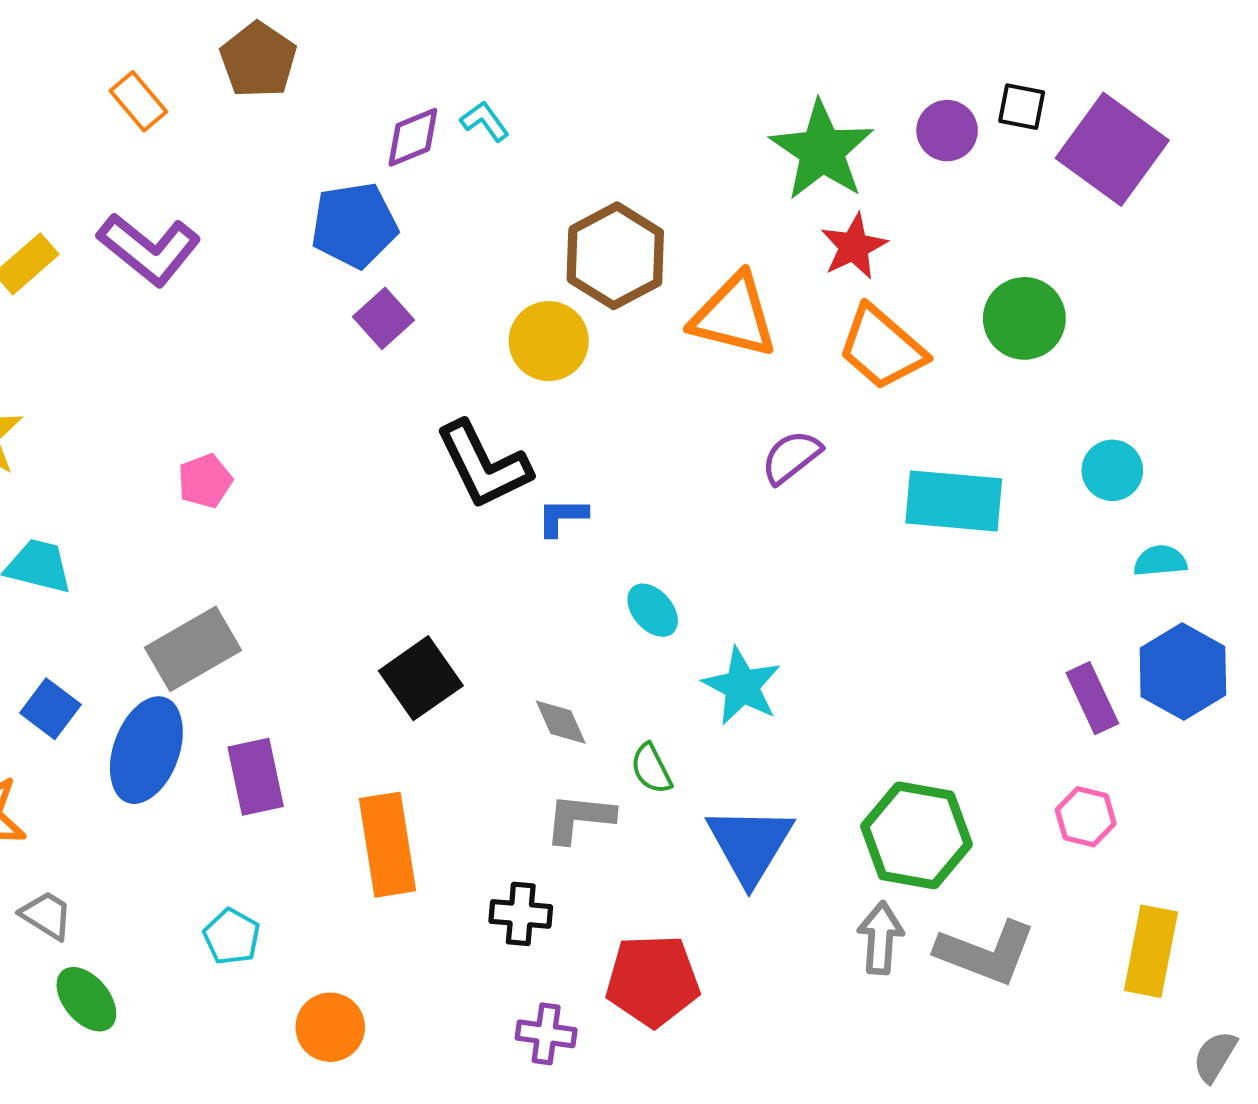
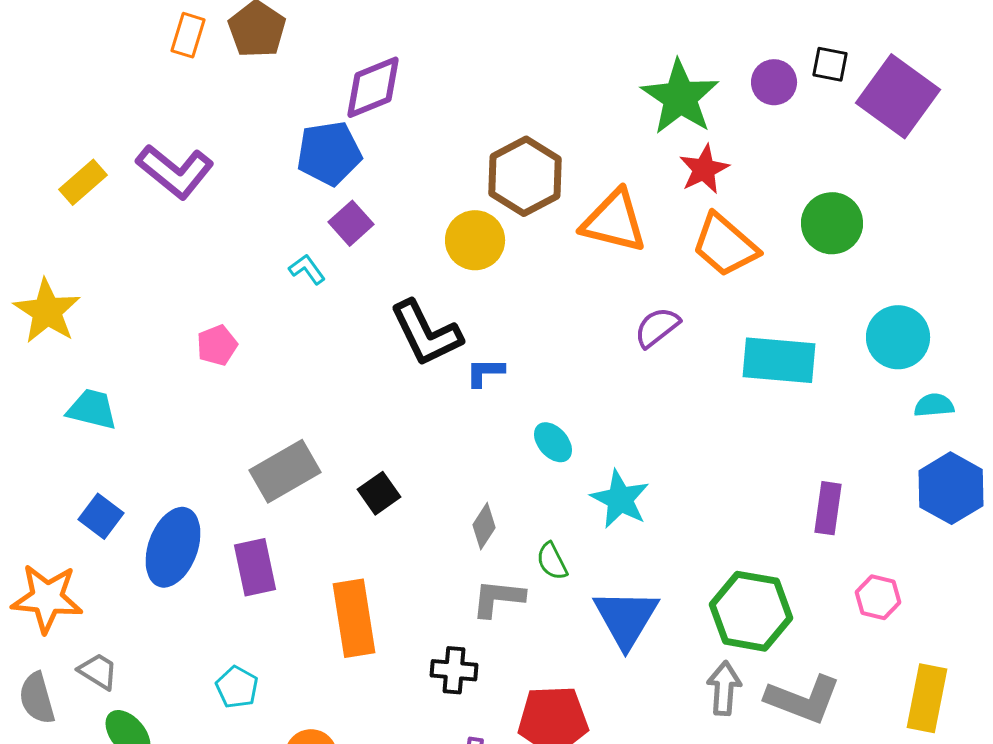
orange rectangle: (138, 101) -> (188, 35), moved, turned 57
cyan L-shape: (485, 121) -> (307, 269), moved
purple diamond: (413, 137) -> (373, 87), size x1.4
cyan circle: (1112, 470) -> (898, 337), size x1.4
gray rectangle: (193, 649) -> (285, 471), moved
black square: (421, 678) -> (379, 493), size x0.7
purple rectangle: (1092, 698) -> (828, 508), moved, turned 33
gray diamond: (561, 722) -> (484, 526), turned 57

